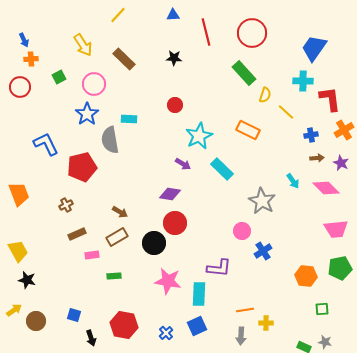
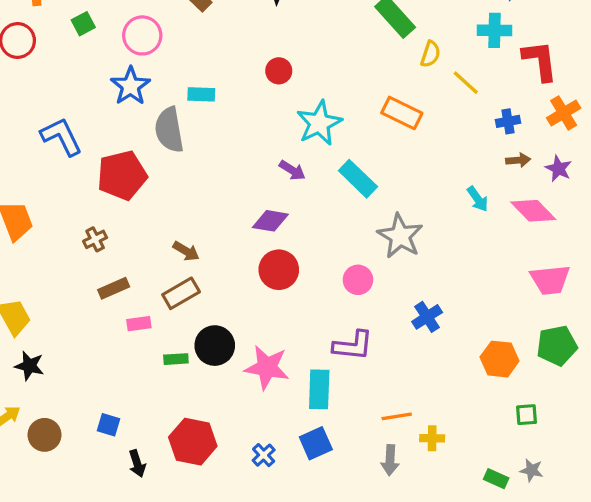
gray star: (262, 201) -> (400, 236), moved
pink circle: (242, 231) -> (358, 280), moved
black circle: (154, 243) -> (215, 346), moved

